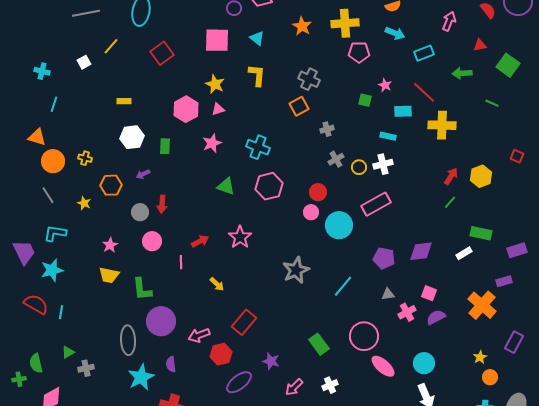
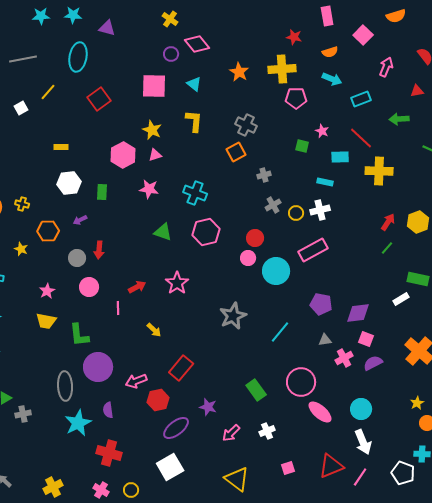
pink star: (212, 143) -> (149, 189), turned 30
purple diamond: (421, 251) -> (358, 313), moved

